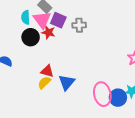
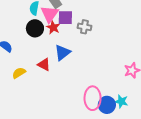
purple square: (58, 20) -> (65, 18), turned -35
blue triangle: (67, 82) -> (62, 53), moved
yellow semicircle: (44, 83) -> (19, 73), moved

